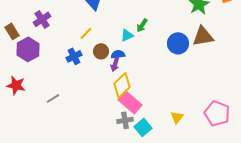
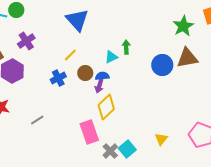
green arrow: (142, 25) -> (126, 47), turned 144
pink rectangle: (130, 102) -> (89, 132), moved, turned 30
gray cross: (125, 120) -> (110, 151), moved, turned -35

